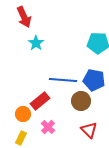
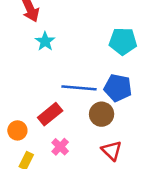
orange circle: (23, 114) -> (17, 130), moved

